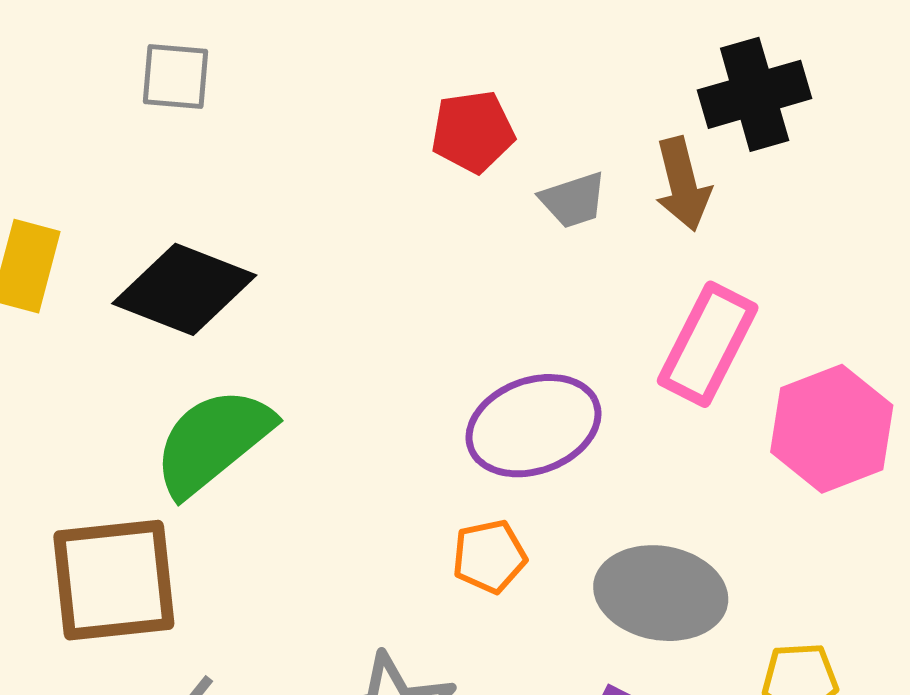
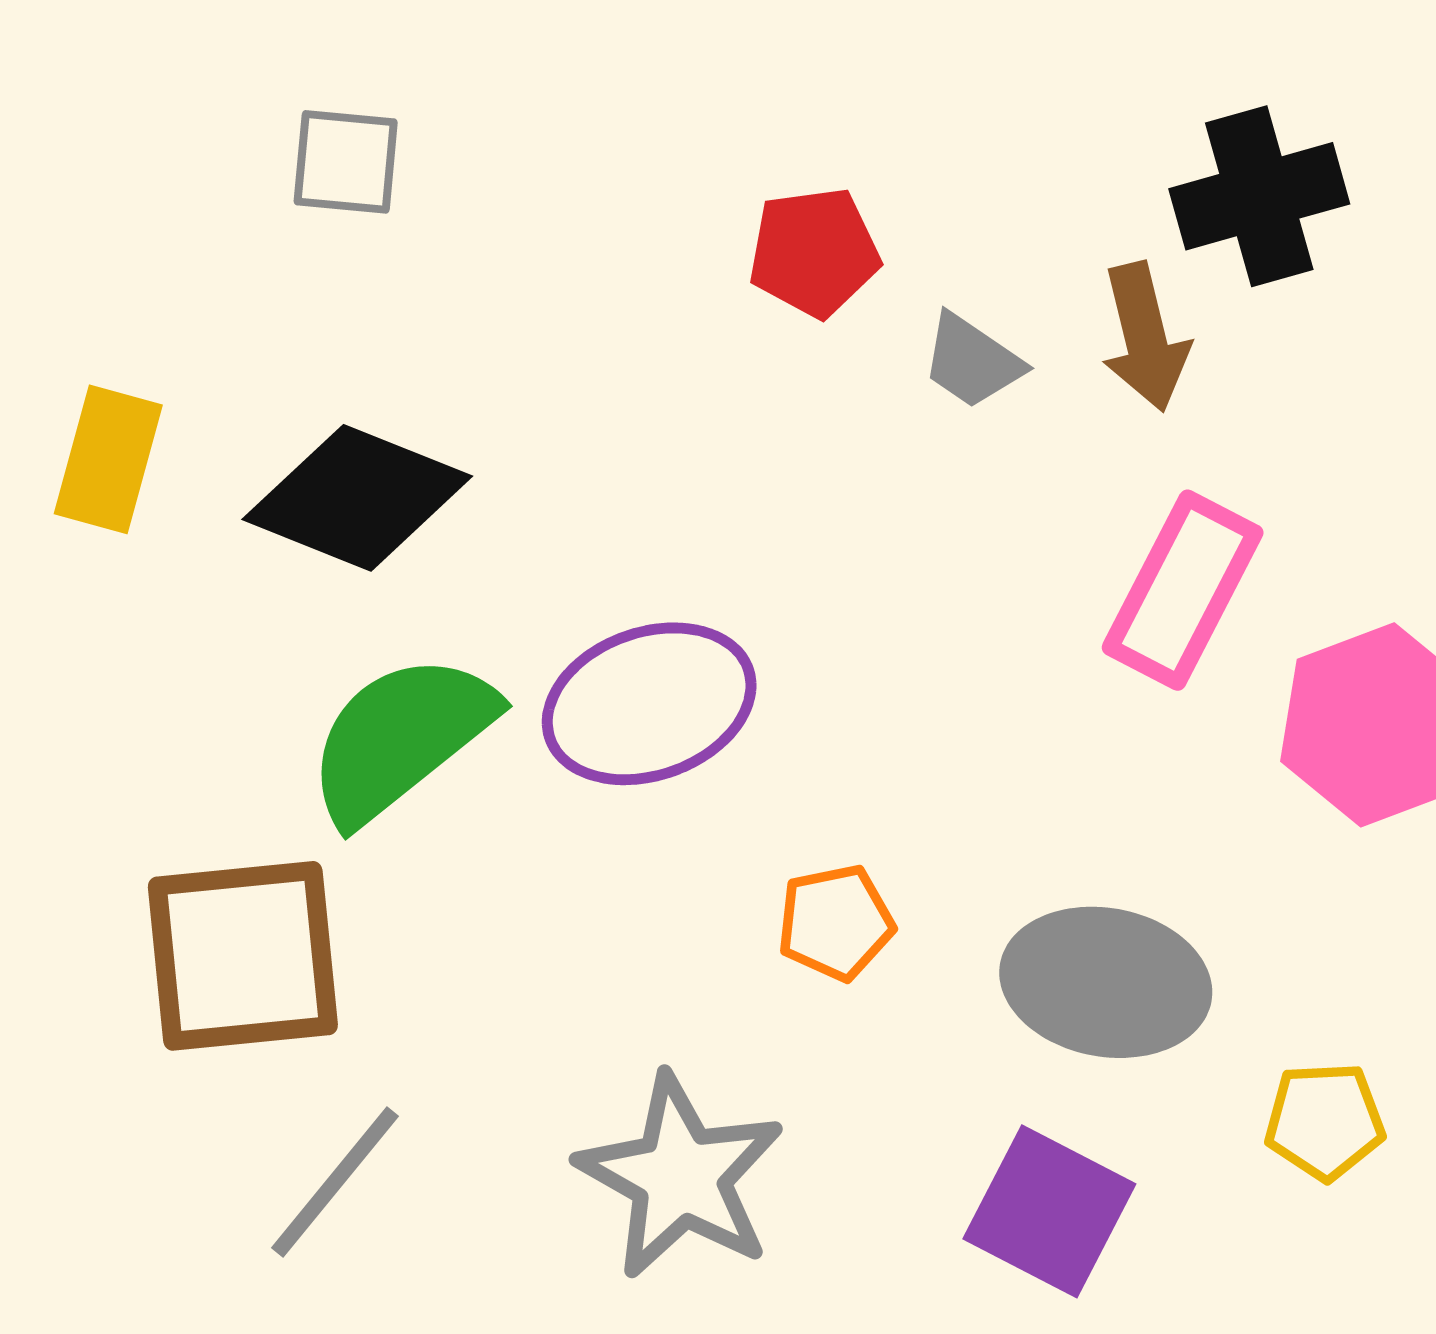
gray trapezoid: (573, 200) -> (972, 361), turned 52
purple ellipse: (534, 426) -> (649, 704), moved

